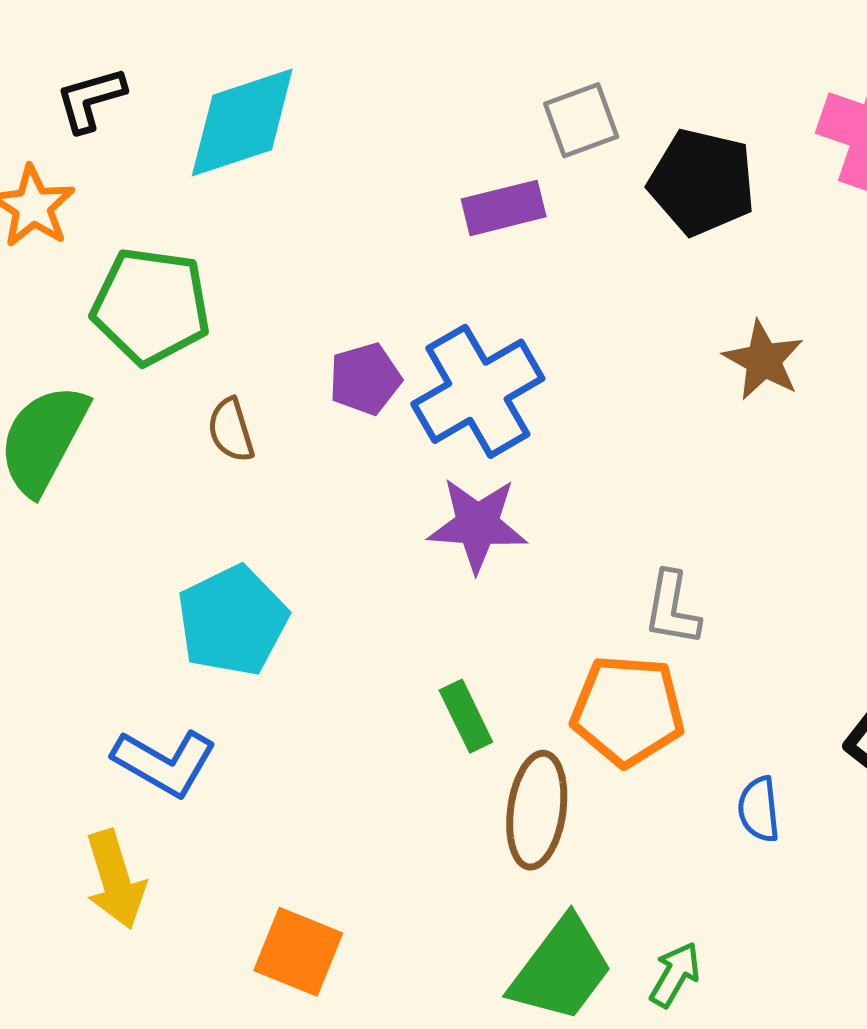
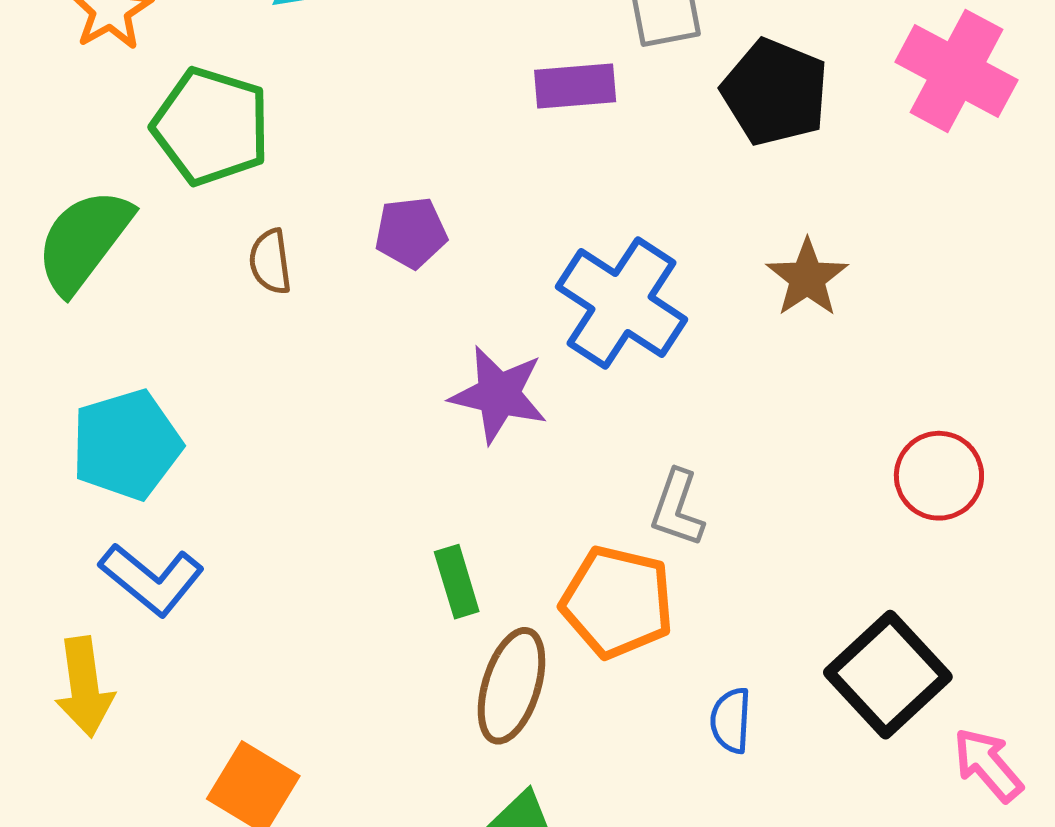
blue cross: (478, 391) -> (622, 303), moved, turned -36
cyan pentagon: (232, 621) -> (126, 445), moved

